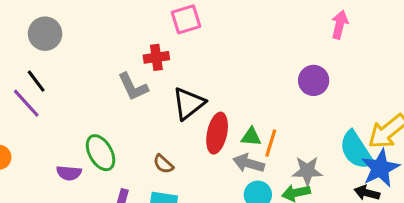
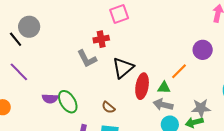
black line: (36, 81) -> (16, 39), moved
orange line: (271, 143) -> (179, 71), moved, turned 30
purple semicircle: (69, 173) -> (50, 99), moved

